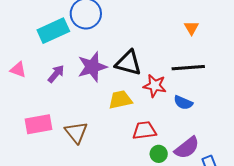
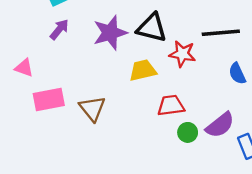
pink triangle: (18, 70) -> (24, 68), moved
purple arrow: (56, 74) -> (59, 29), moved
blue semicircle: (183, 103) -> (237, 73), moved, turned 42

